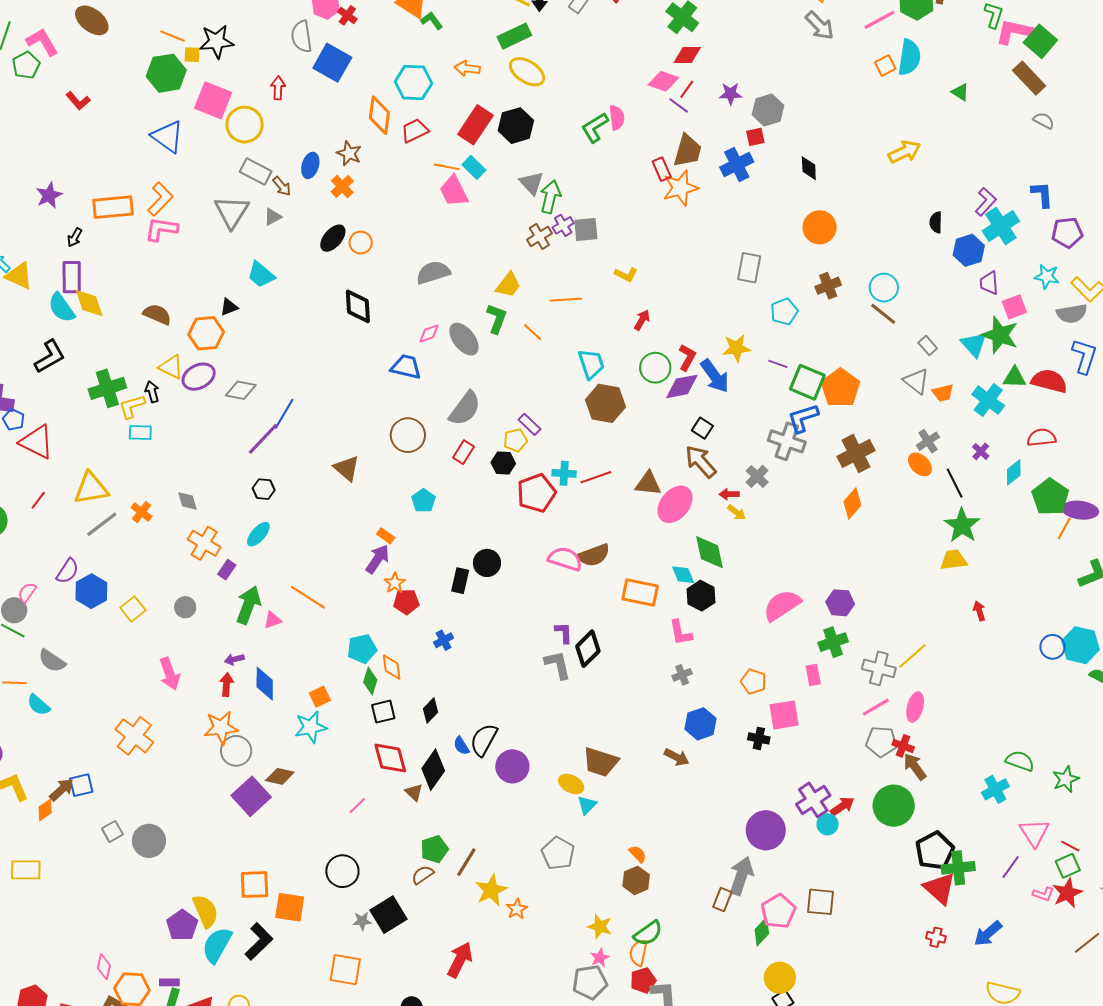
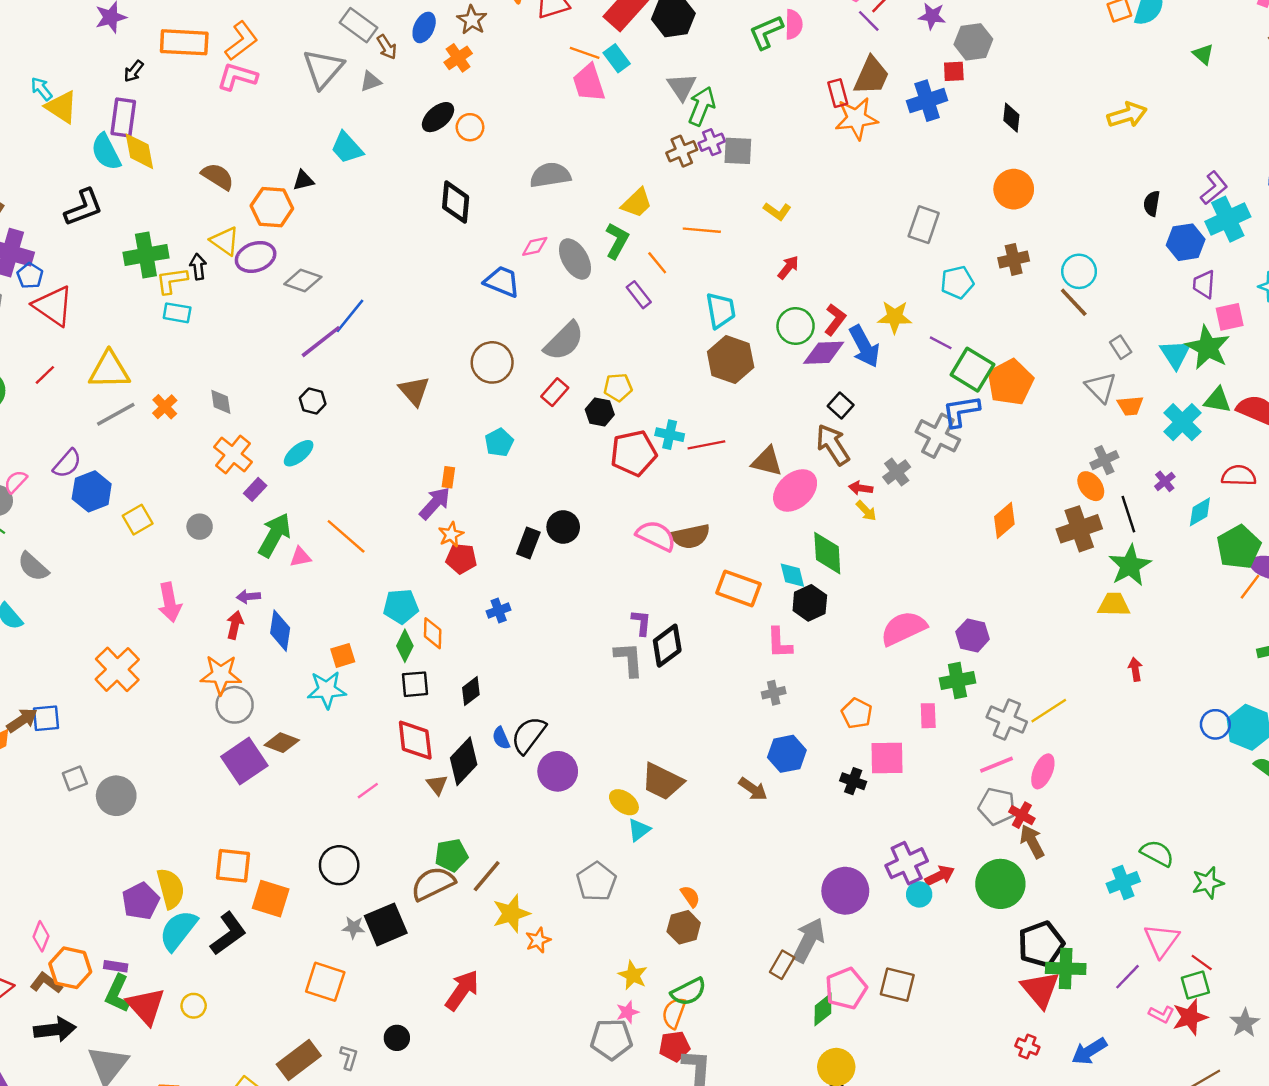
purple rectangle: (529, 424) -> (639, 295), moved
brown cross: (856, 454) -> (1079, 529), moved
orange rectangle: (386, 536) -> (448, 477), turned 54
brown semicircle: (423, 875) -> (433, 884), size x1.6

